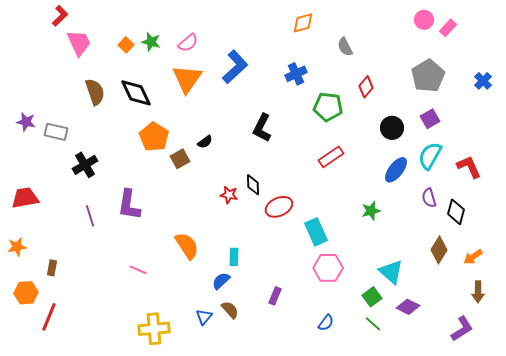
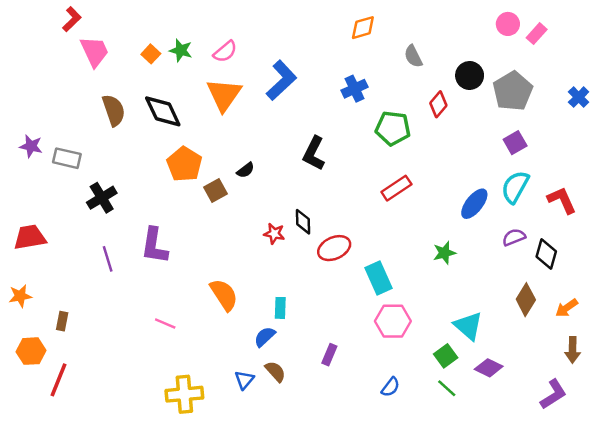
black circle: (392, 128) -> (470, 75), moved
purple semicircle: (429, 198) -> (514, 237), turned 84

